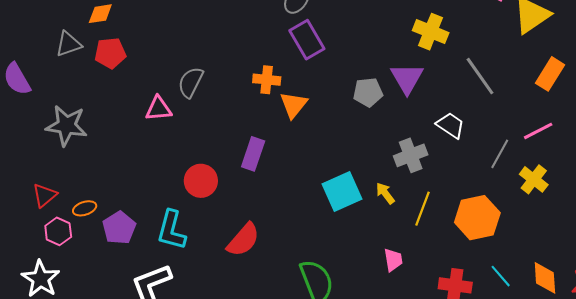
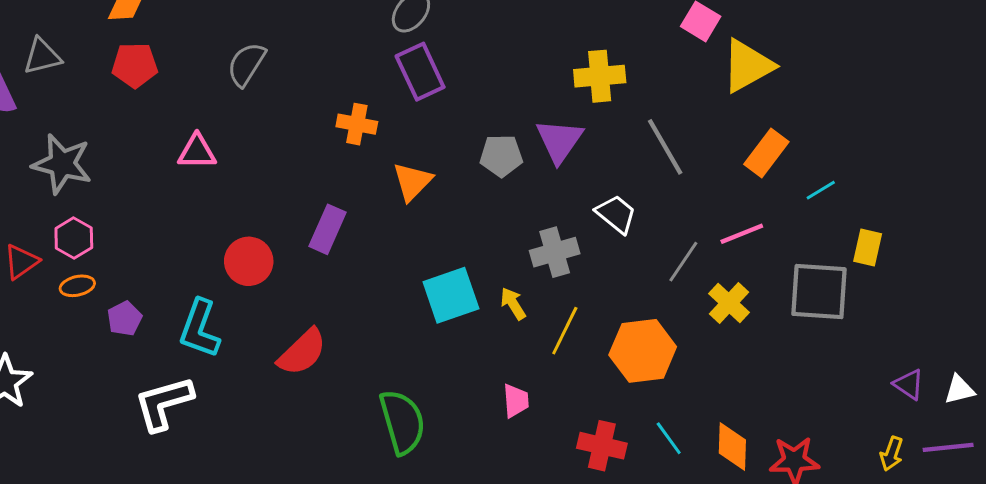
yellow cross: (431, 32) -> (600, 76), turned -32
gray triangle: (69, 44) -> (42, 56), moved
gray semicircle: (191, 82) -> (246, 64), moved
orange triangle: (294, 105) -> (412, 182), moved
purple pentagon: (119, 228) -> (125, 319), size x0.7
pink hexagon: (58, 231) -> (74, 238), moved

